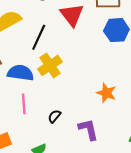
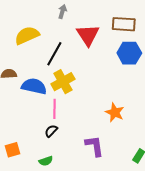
pink line: (24, 104) -> (55, 109), moved
black semicircle: (54, 116) -> (51, 131), moved

